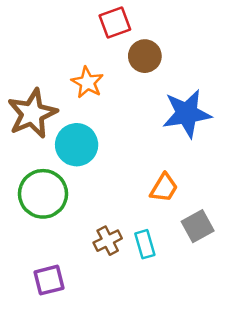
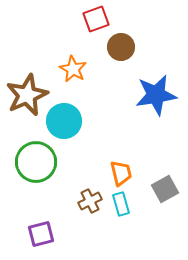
orange trapezoid: (164, 188) -> (121, 173), moved, turned -44

